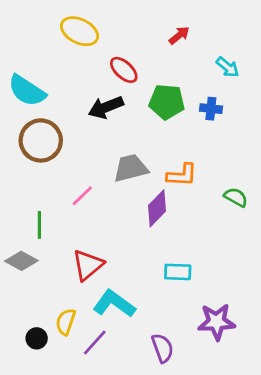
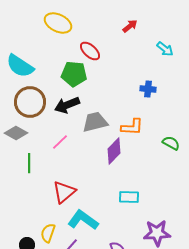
green pentagon: (167, 102) -> (74, 74), moved
black arrow: (106, 107) -> (67, 105), moved
blue cross: (211, 109) -> (148, 89), moved
gray diamond: (21, 261) -> (16, 133), moved

